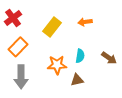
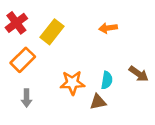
yellow rectangle: (52, 27) -> (52, 32), moved
cyan semicircle: (80, 56) -> (107, 80), moved
gray arrow: (21, 77) -> (27, 98), size x0.6

